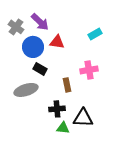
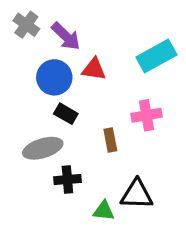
gray cross: (16, 27) -> (26, 25), moved
cyan rectangle: (95, 34) -> (156, 56), size x1.6
black cross: (57, 109) -> (67, 180), moved

